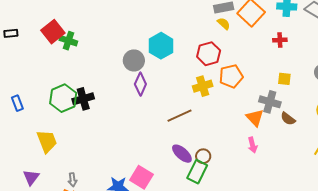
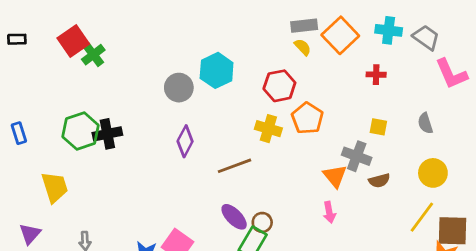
green cross: (68, 41) -> (93, 55), turned 30
orange pentagon: (231, 76) -> (307, 118), turned -30
purple diamond: (140, 84) -> (185, 141), moved
yellow cross: (203, 86) -> (268, 129), turned 30
brown semicircle: (288, 119) -> (379, 181), turned -56

